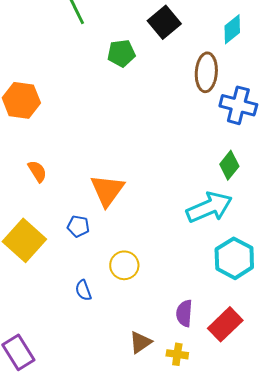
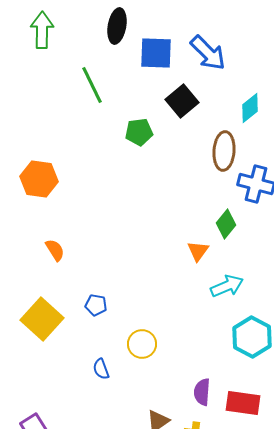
green diamond: (229, 165) -> (226, 224), moved
orange triangle: (107, 190) -> (198, 251), moved, size x0.6
cyan arrow: (209, 207) -> (227, 286), size x0.7
red rectangle: (225, 324) -> (243, 403), turned 52

